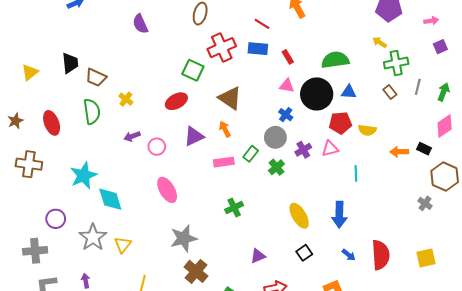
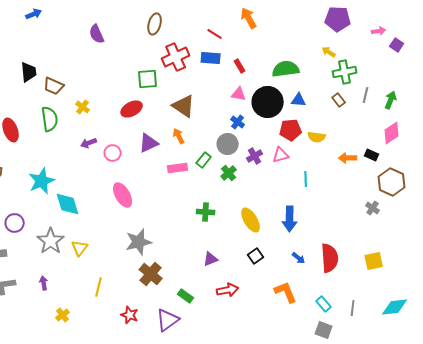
purple square: (440, 47) -> (397, 45), moved, turned -32
green square: (193, 70) -> (148, 79), turned -30
green cross: (234, 207) -> (206, 212), moved, turned 30

